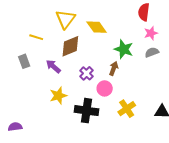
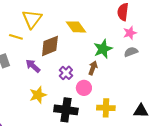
yellow triangle: (65, 19) -> (32, 19), moved
green star: (124, 49) -> (103, 49), turned 30
yellow cross: (127, 109) -> (106, 108), turned 36

